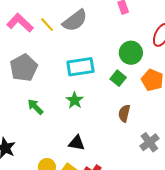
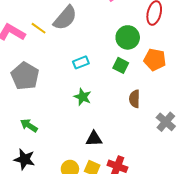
cyan rectangle: (80, 67) -> (81, 62), size x0.6
green arrow: (35, 107) -> (29, 125), moved

